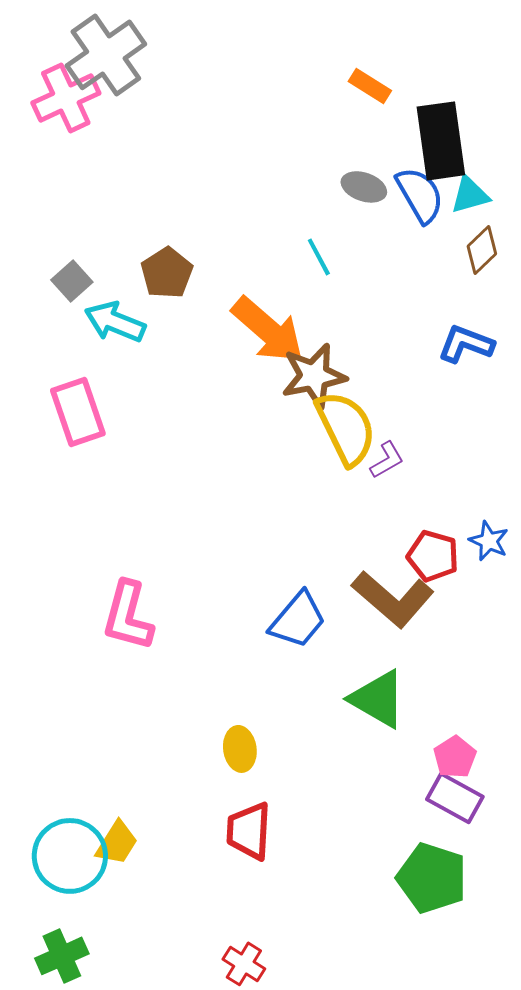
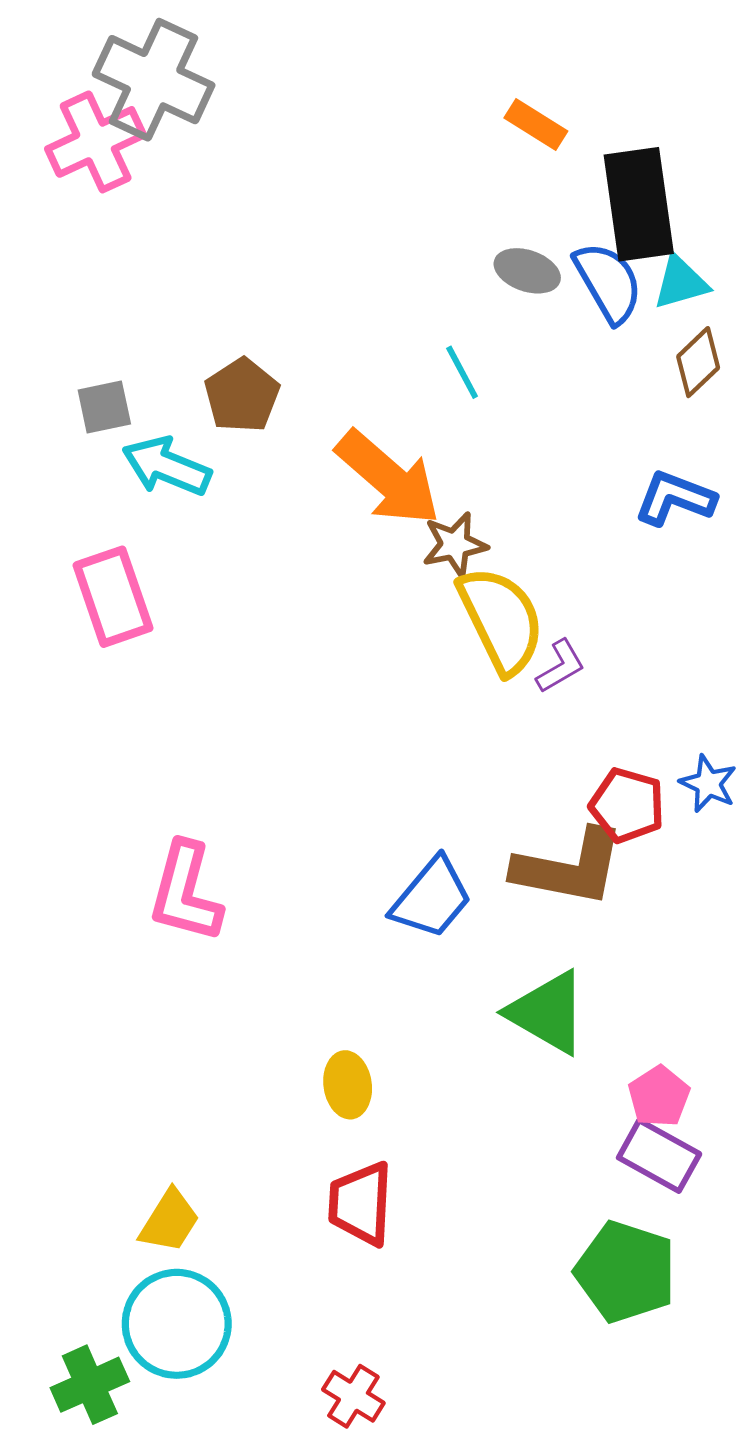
gray cross: (106, 55) -> (154, 80), turned -30
gray square: (72, 281) -> (104, 407), turned 30
brown star: (314, 376) -> (455, 545), size x0.7
brown L-shape: (393, 599) -> (569, 868), turned -30
cyan circle: (70, 856) -> (177, 1324), moved

